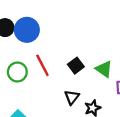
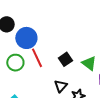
blue circle: (27, 30) -> (26, 38), moved

